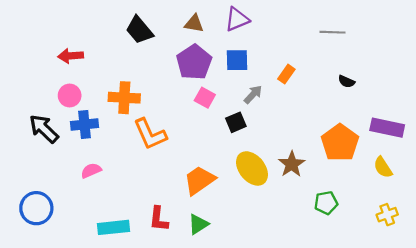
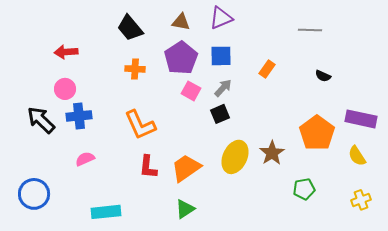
gray arrow: (253, 94) -> (223, 88), moved
orange cross: (124, 98) -> (135, 69), moved, size x0.7
yellow ellipse: (252, 168) -> (235, 157), turned 64
red L-shape: (159, 219) -> (148, 167), moved

